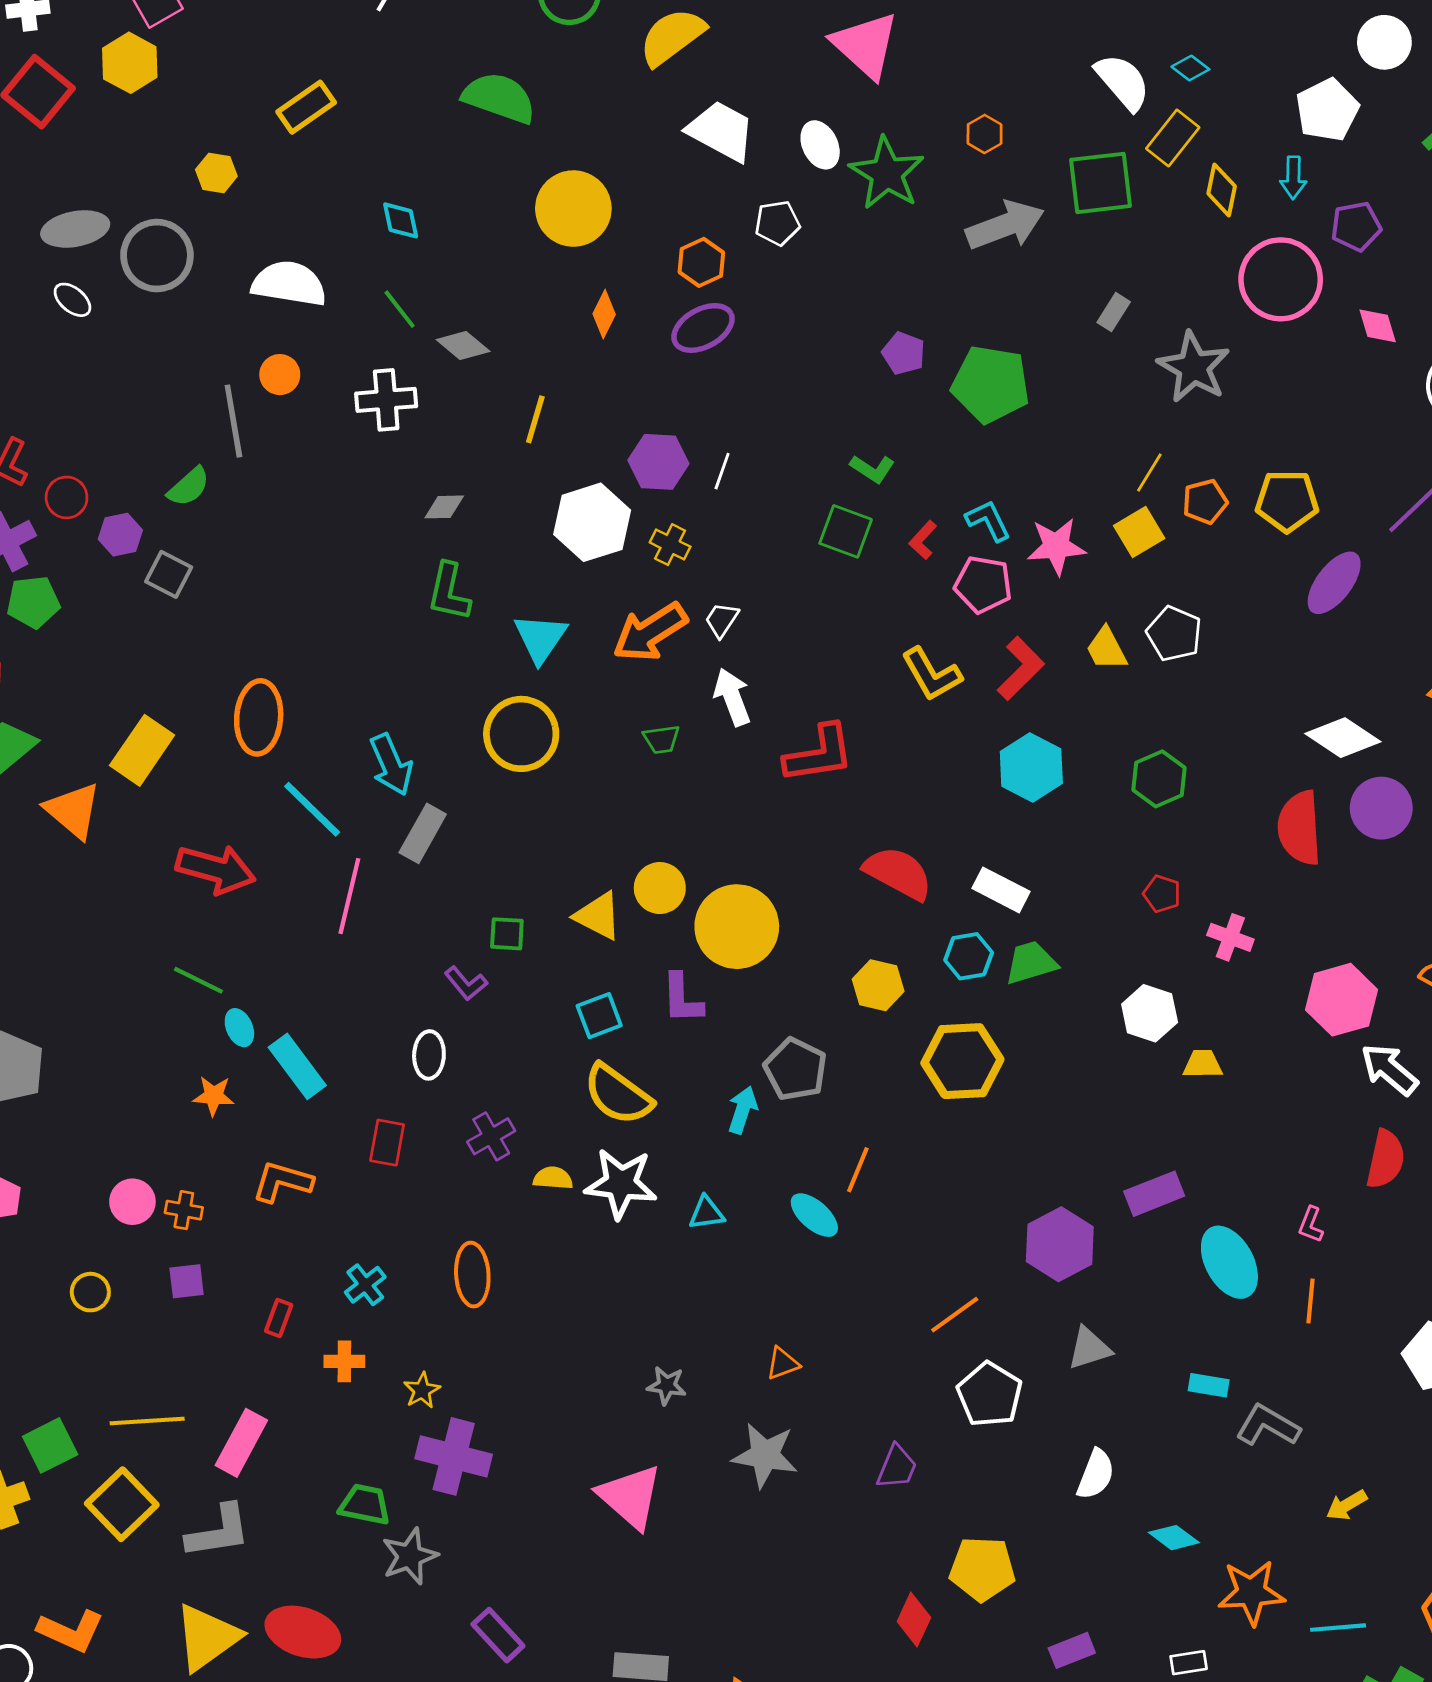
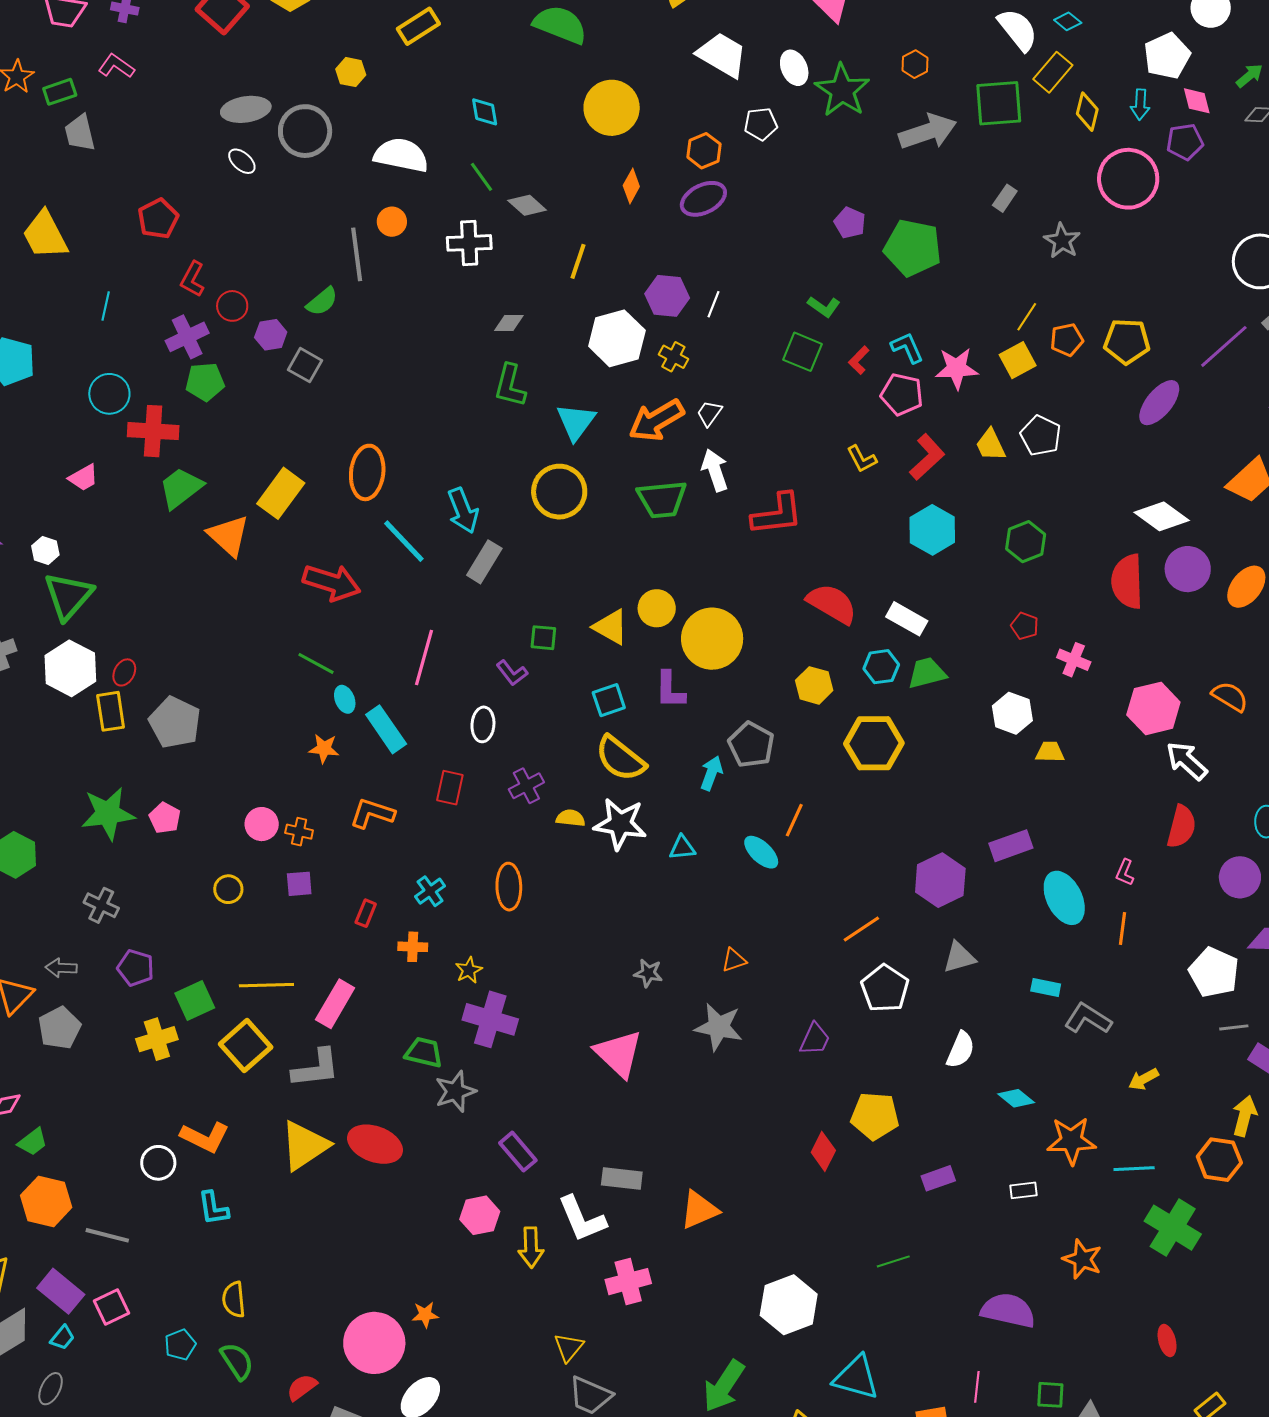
pink diamond: (1378, 326) -> (1197, 101), moved
gray star: (1194, 367) -> (1062, 241), size x0.7
yellow L-shape: (932, 674) -> (862, 459), size x0.7
green trapezoid: (662, 739) -> (662, 499), size x1.8
pink line: (349, 896) -> (424, 658), moved

